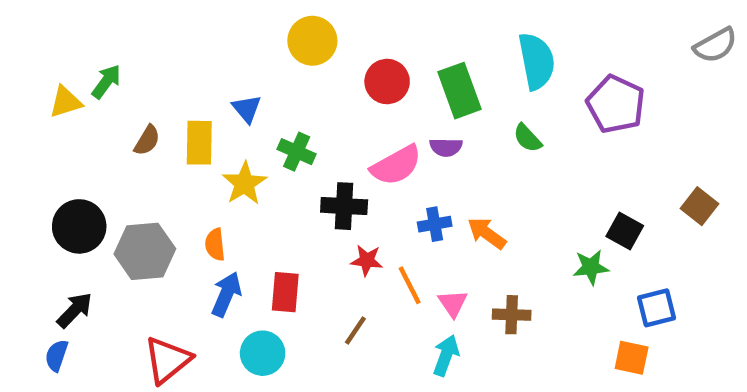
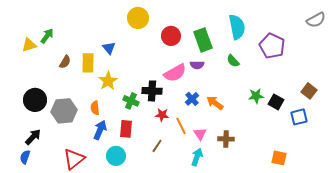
green cross: (297, 152) -> (131, 101), moved
blue cross: (435, 224) -> (192, 99), turned -32
green star: (591, 267) -> (256, 96), moved
blue square: (656, 308) -> (299, 117), moved

